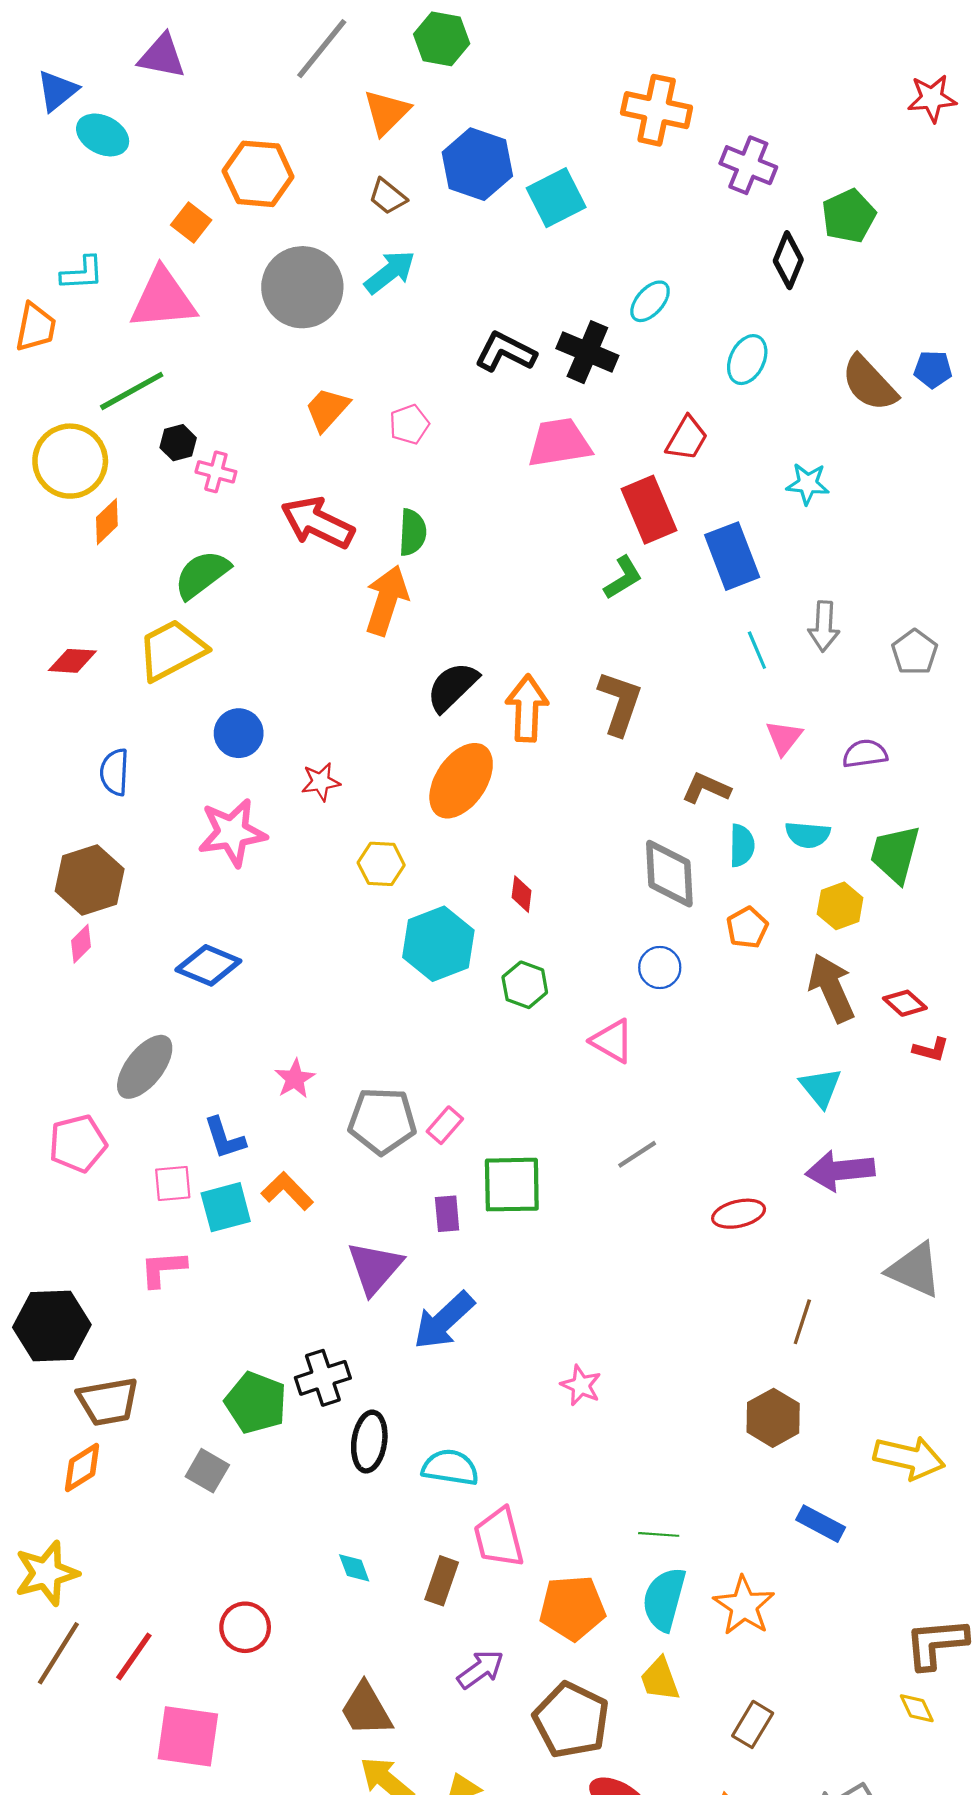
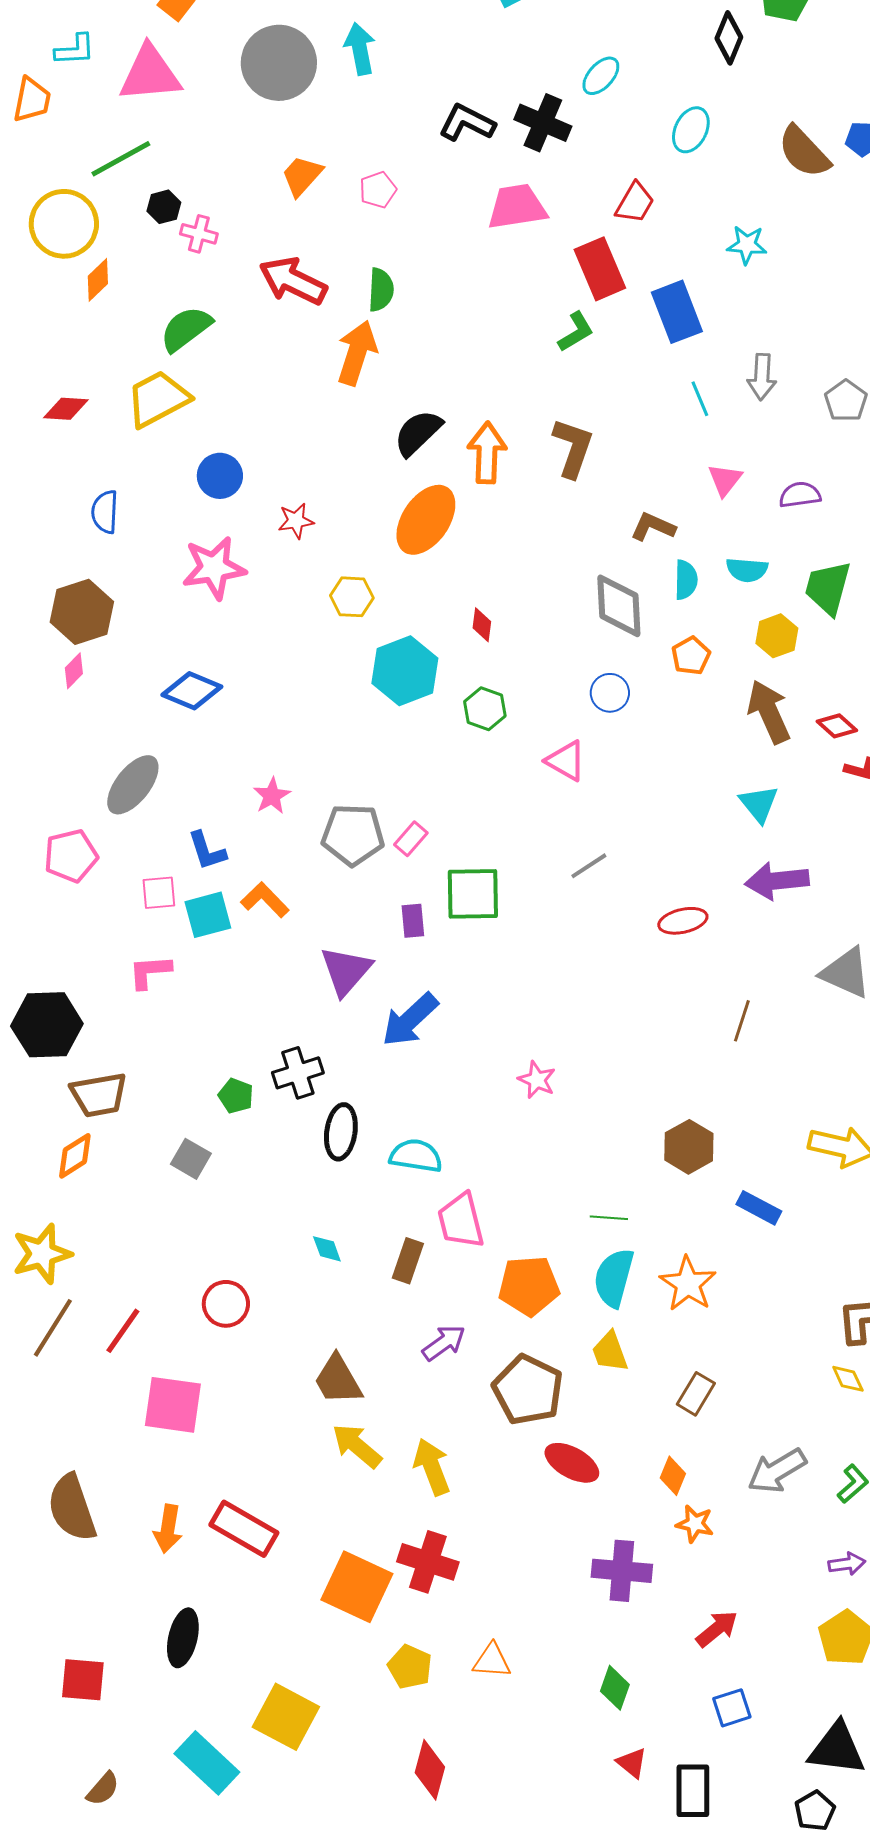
cyan arrow: (390, 272) -> (360, 49), turned -63
green pentagon: (256, 1403) -> (236, 1096), size x0.6
brown hexagon: (773, 1418) -> (689, 1147), moved

